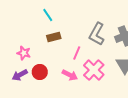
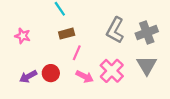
pink star: (24, 53) -> (23, 36), moved
pink line: (77, 53) -> (77, 53), moved

